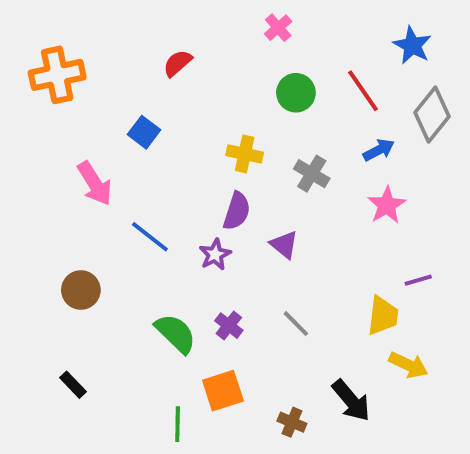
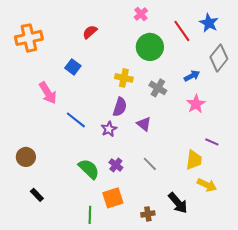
red line: (363, 91) -> (182, 31), moved
green circle: (296, 93) -> (150, 47), size x1.4
purple line: (418, 280) -> (212, 142), turned 40
brown circle: (81, 290) -> (26, 157), moved
brown cross: (292, 422) -> (148, 214), turned -32

